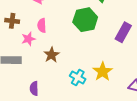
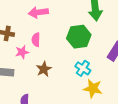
yellow star: (103, 72) -> (93, 89), turned -30
cyan cross: (78, 78) -> (83, 68), moved

